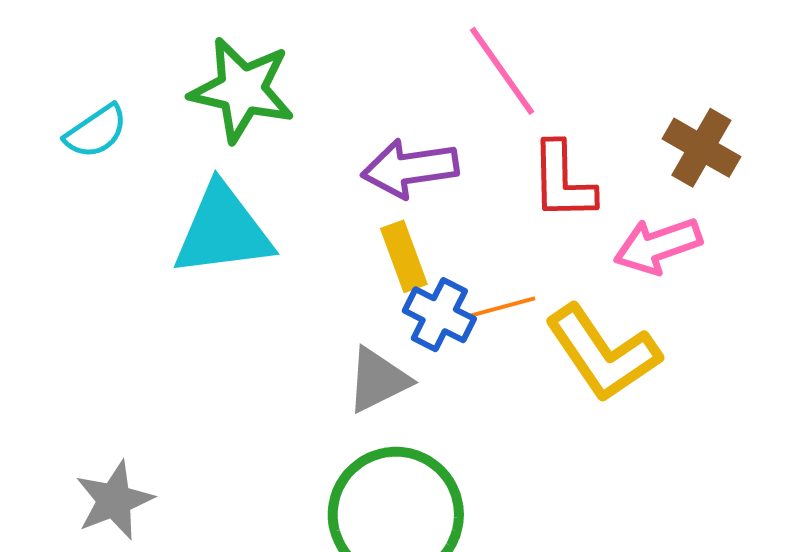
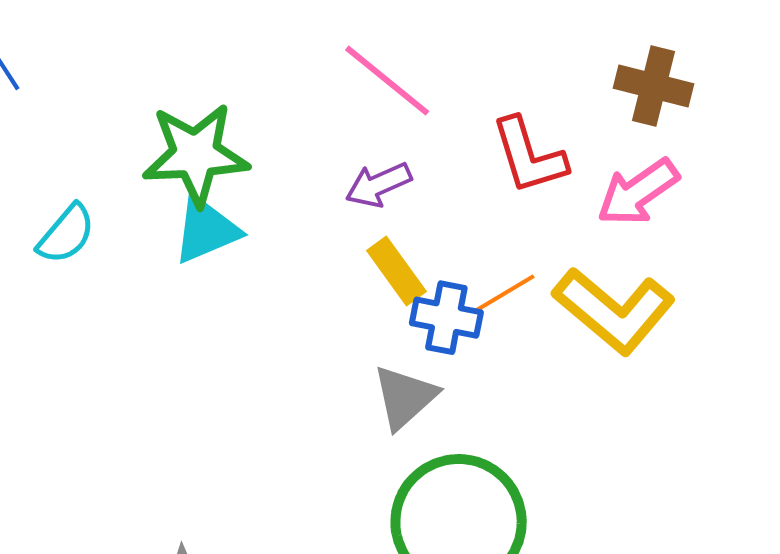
pink line: (502, 71) -> (387, 81), moved
purple arrow: (410, 168) -> (378, 185), size x0.7
cyan triangle: (223, 231) -> (206, 230), moved, size x0.7

